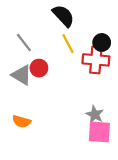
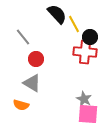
yellow line: (68, 44) -> (74, 24), moved
gray triangle: (22, 75) -> (32, 83), moved

